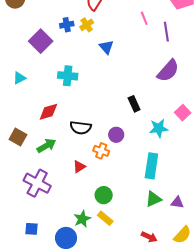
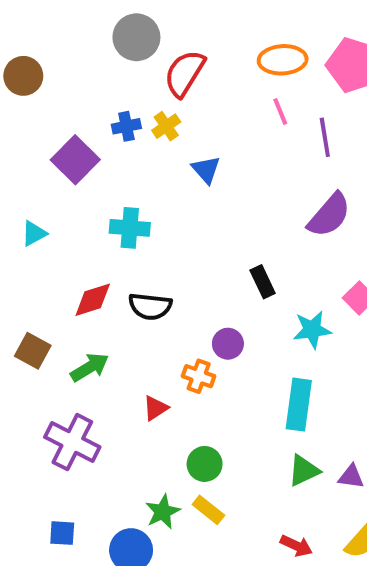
black semicircle: (81, 128) -> (150, 306), moved

